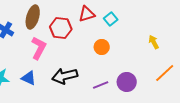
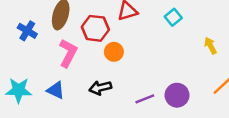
cyan square: (111, 19) -> (173, 17), moved
orange circle: (102, 47) -> (114, 52), moved
black arrow: (65, 76) -> (100, 88), size x0.7

